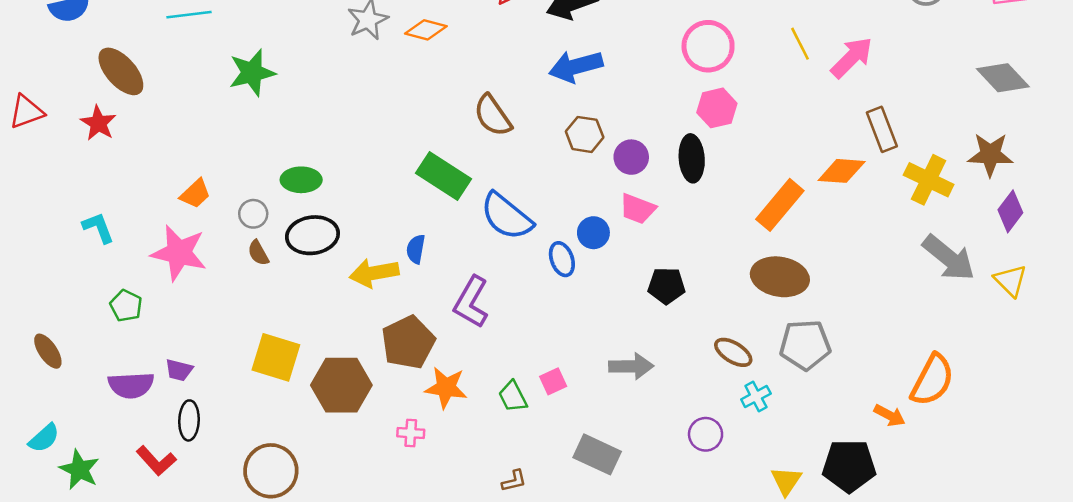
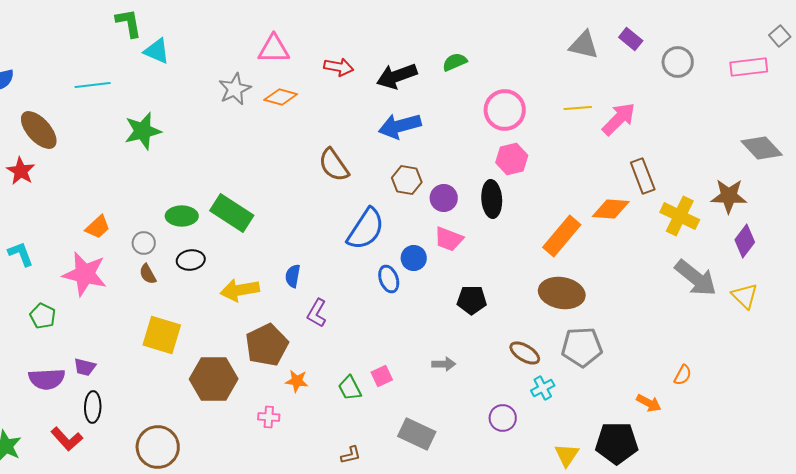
yellow line: (800, 44) -> (578, 108), turned -68
gray diamond: (1003, 78) -> (762, 148), moved
green rectangle: (443, 176) -> (232, 213), moved
blue semicircle: (506, 216) -> (366, 229), moved, turned -96
black ellipse: (312, 235) -> (191, 260), size x0.7
blue semicircle: (416, 249) -> (293, 276), moved
purple L-shape: (471, 302) -> (317, 313), size x0.7
yellow square: (276, 357) -> (162, 335), moved
gray arrow: (631, 366) -> (444, 364), size x0.7
orange semicircle: (932, 380) -> (683, 375), size x0.5
orange star: (446, 388) -> (297, 381), size x0.7

